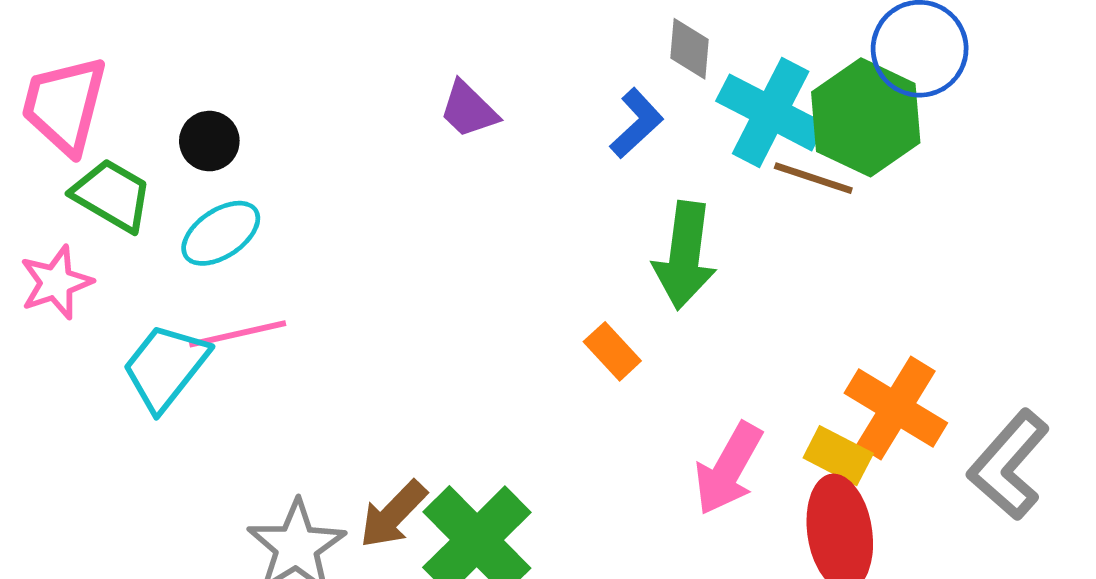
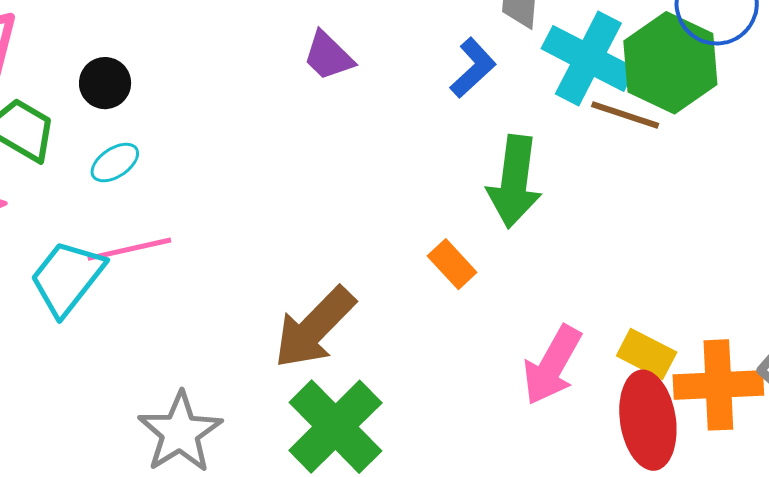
cyan ellipse: (221, 233) -> (115, 163), size x0.7
orange cross: (896, 408) -> (718, 385), moved, turned -34
brown arrow: (393, 514) -> (314, 328), moved, size x1.4

